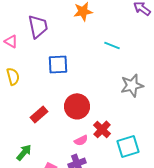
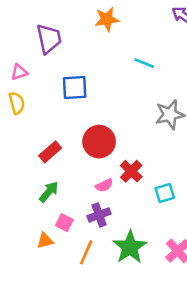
pink triangle: (11, 41) -> (19, 72), moved, turned -48
cyan square: (128, 146) -> (165, 193), size x0.7
green arrow: (24, 152) -> (49, 192), moved

